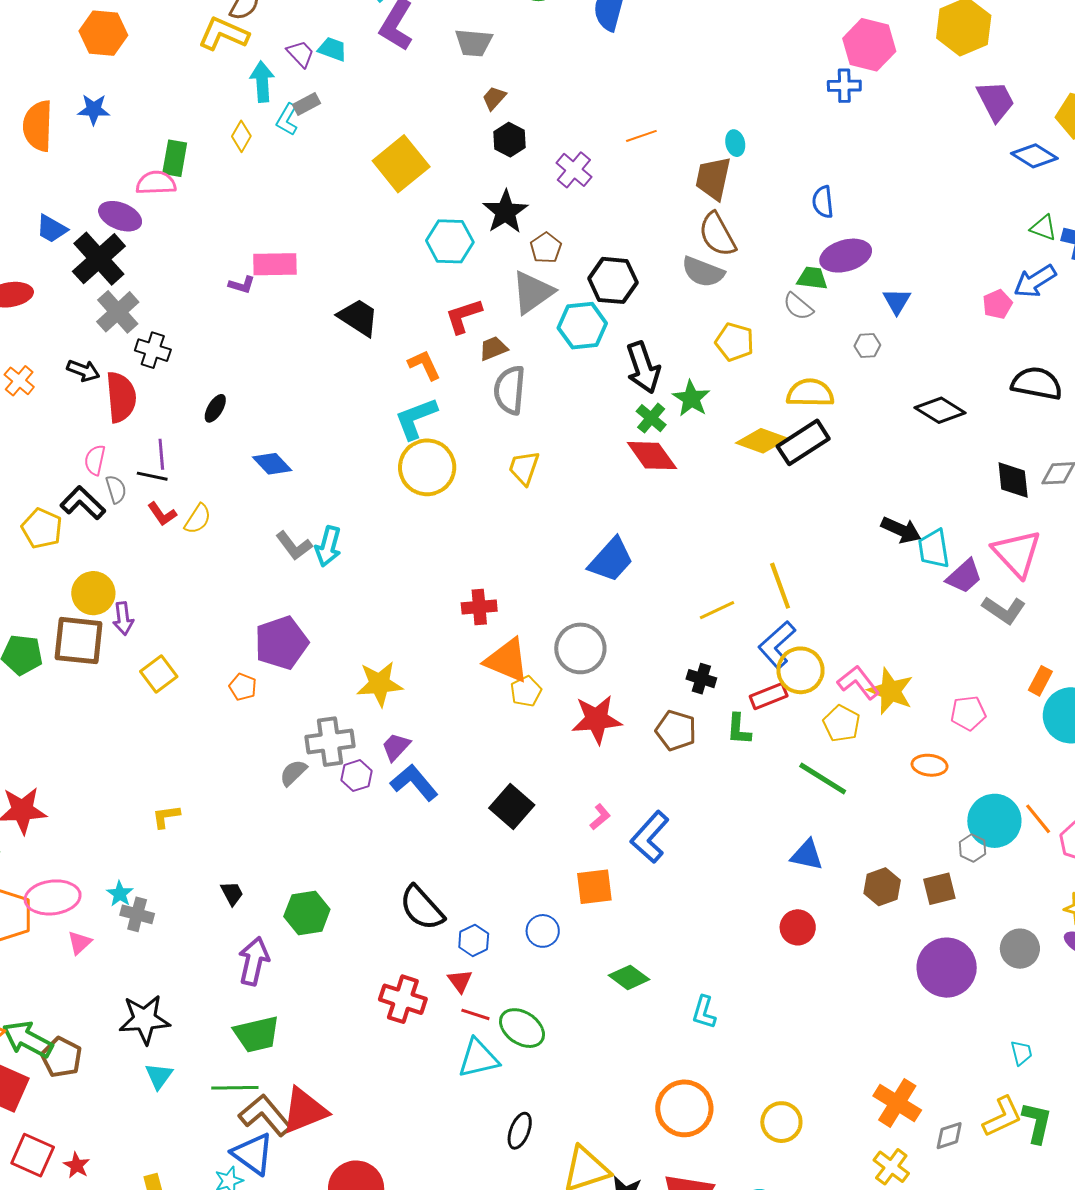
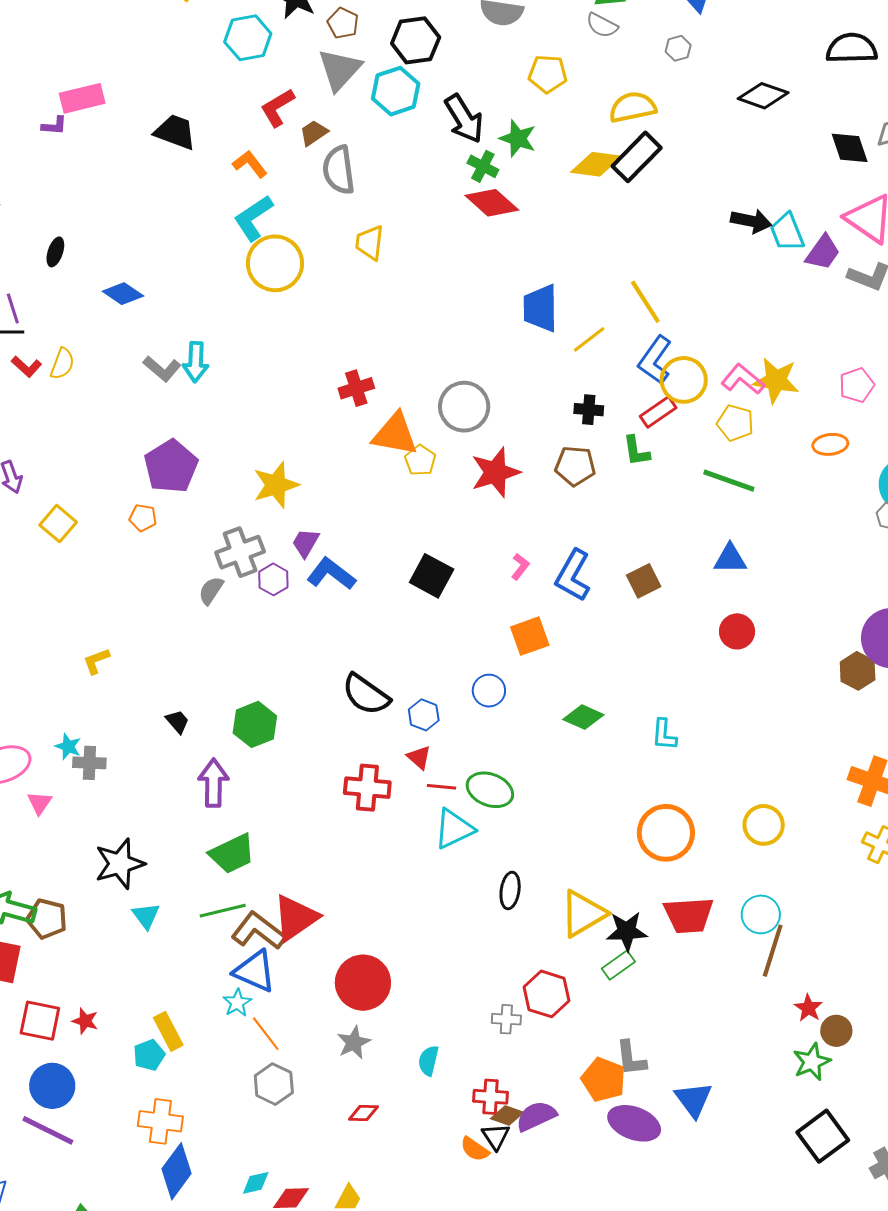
blue trapezoid: (611, 560) -> (540, 308), moved, turned 150
brown hexagon: (882, 887) -> (858, 671), moved
brown square: (939, 889) -> (644, 581), moved

